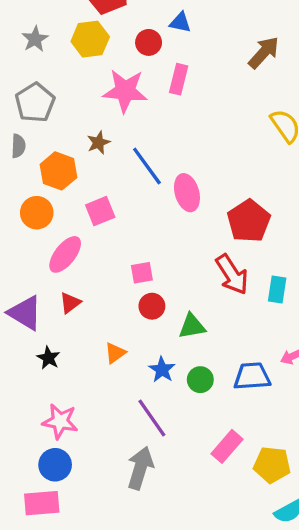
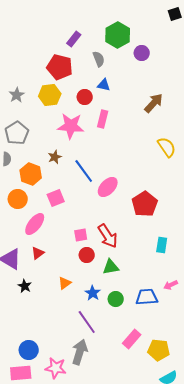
pink ellipse: (187, 193) -> (108, 187), turned 60
red arrow: (232, 274) -> (108, 236), moved
pink star: (60, 421) -> (56, 368), moved

